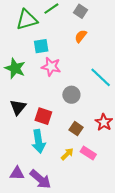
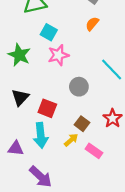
cyan square: (41, 46) -> (49, 32), turned 35
pink star: (51, 67) -> (58, 55), turned -30
yellow arrow: (67, 154) -> (71, 140), moved
purple triangle: (17, 173) -> (16, 148), moved

